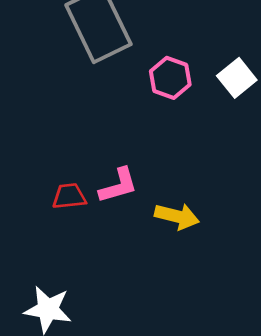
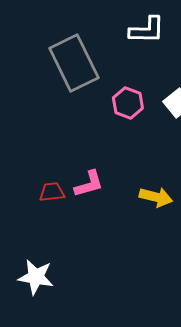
yellow arrow: (177, 216) -> (156, 197), moved

